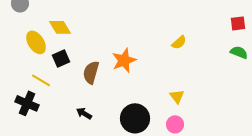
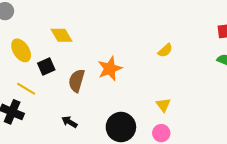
yellow diamond: (60, 27) -> (61, 35), moved

